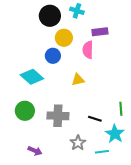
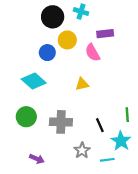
pink semicircle: (88, 50) -> (93, 53), turned -30
blue circle: (53, 56) -> (47, 53), moved
black line: (95, 119) -> (100, 125), turned 48

